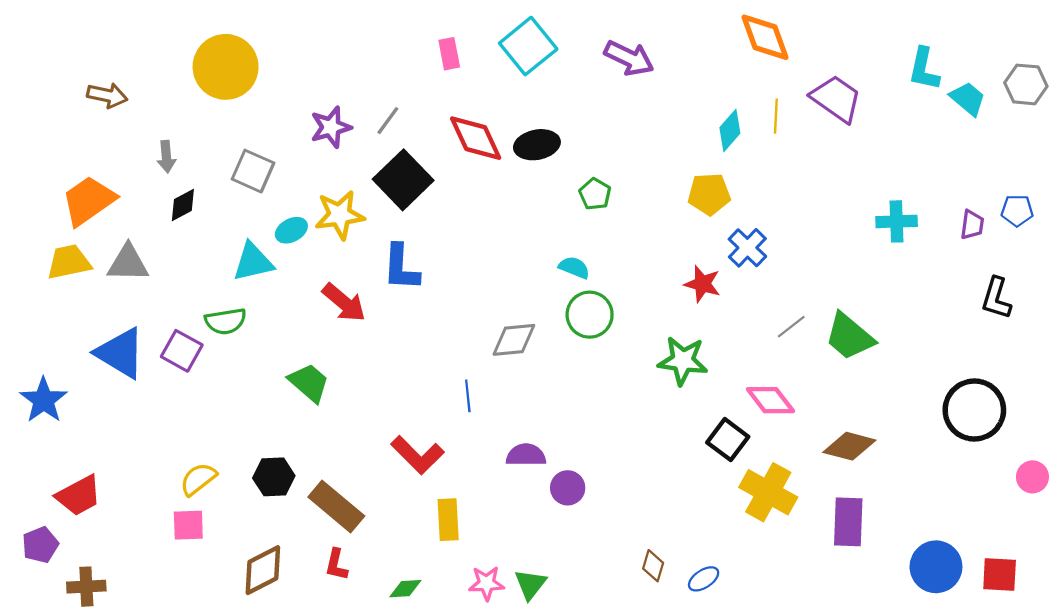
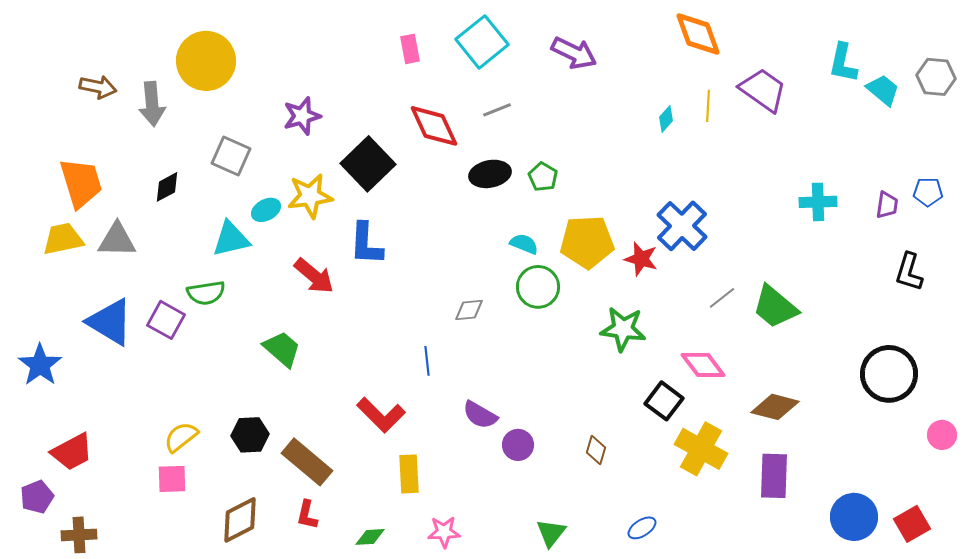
gray line: (388, 121) -> (497, 110), moved, turned 32
cyan diamond: (730, 130) -> (666, 119), size x0.7
black ellipse: (537, 145) -> (490, 174), moved
gray arrow: (166, 157) -> (152, 104), moved, size x1.5
yellow pentagon: (709, 194) -> (587, 242), moved, size x1.4
orange trapezoid: (89, 201) -> (81, 183), turned 108
blue cross: (747, 248) -> (682, 226), size x1.4
gray diamond: (514, 340) -> (469, 310), size x0.7
purple semicircle: (526, 455) -> (480, 415), turned -150
brown diamond: (653, 566) -> (596, 450), moved
red square: (1000, 574) -> (912, 524), turned -33
green triangle: (530, 584) -> (551, 533), moved

